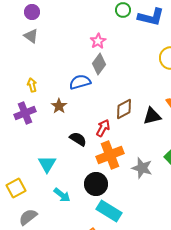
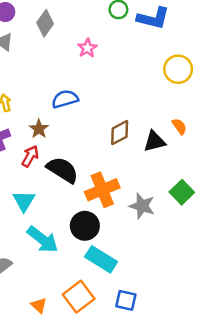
gray diamond: (99, 64) -> (45, 23), moved
red arrow: (103, 128) -> (30, 156), moved
black semicircle: (78, 139) -> (62, 170), size x1.5
cyan arrow: (62, 195) -> (43, 239), size x1.5

